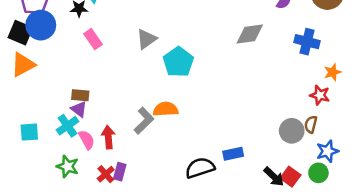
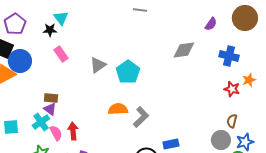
blue circle: (41, 25) -> (20, 61), moved
gray triangle: (146, 39) -> (98, 65), moved
red star: (320, 95) -> (232, 89), moved
gray L-shape: (144, 121) -> (141, 117), moved
gray circle: (292, 131) -> (221, 140), moved

